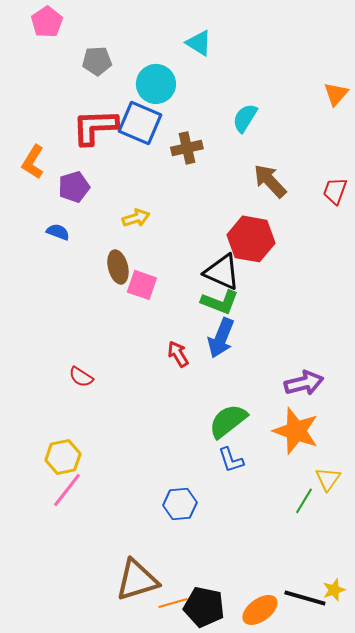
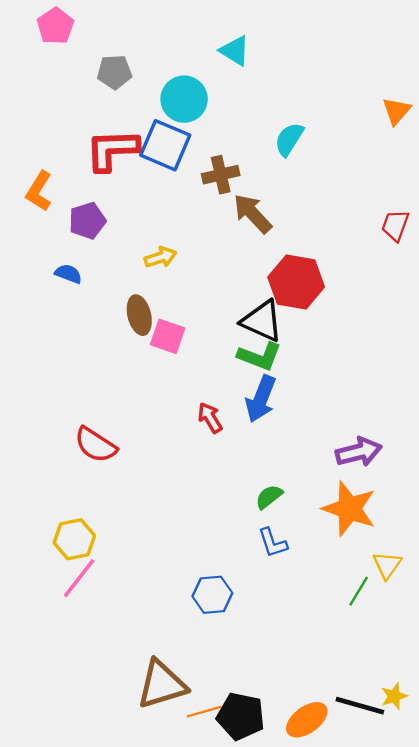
brown arrow: (270, 181) -> (253, 214), moved
red semicircle: (81, 377) -> (96, 445), size x1.5
green semicircle: (228, 421) -> (269, 497), size x0.6

